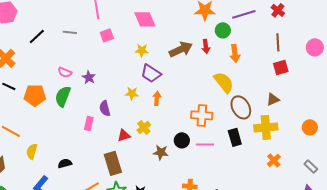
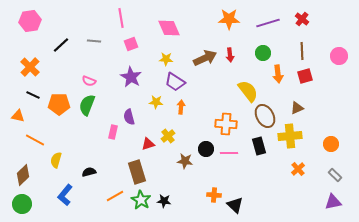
green circle: (223, 30) -> (263, 53), moved
orange arrow: (235, 53) -> (278, 74), moved
purple star: (89, 77) -> (131, 77), moved, size x1.5
orange circle: (310, 127) -> (331, 144), moved

